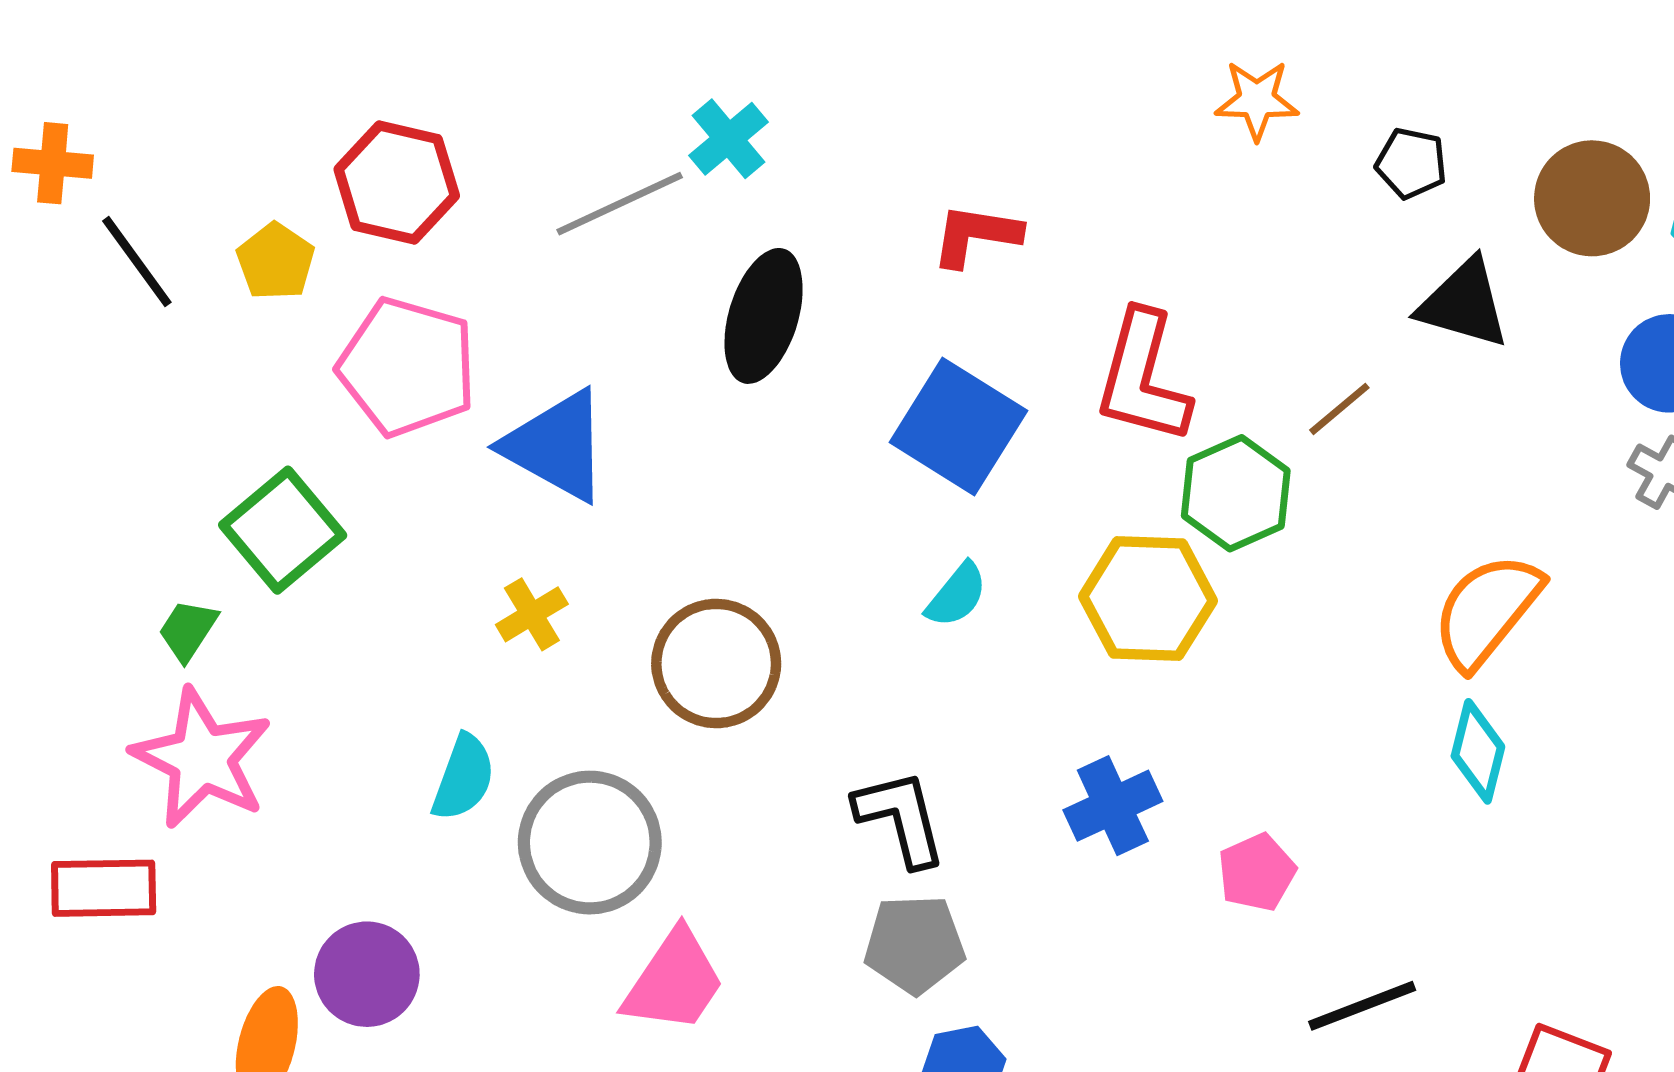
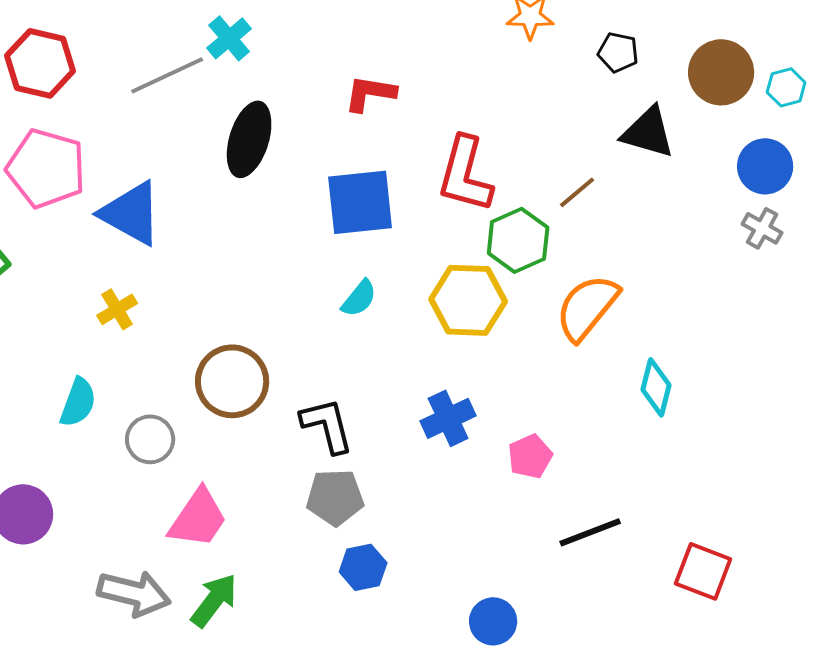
blue square: (958, 427) -> (360, 202), turned -38
orange semicircle: (1487, 611) -> (587, 307), moved
brown circle: (716, 664) -> (232, 381), moved
gray circle: (590, 843) -> (150, 439), size x0.6

